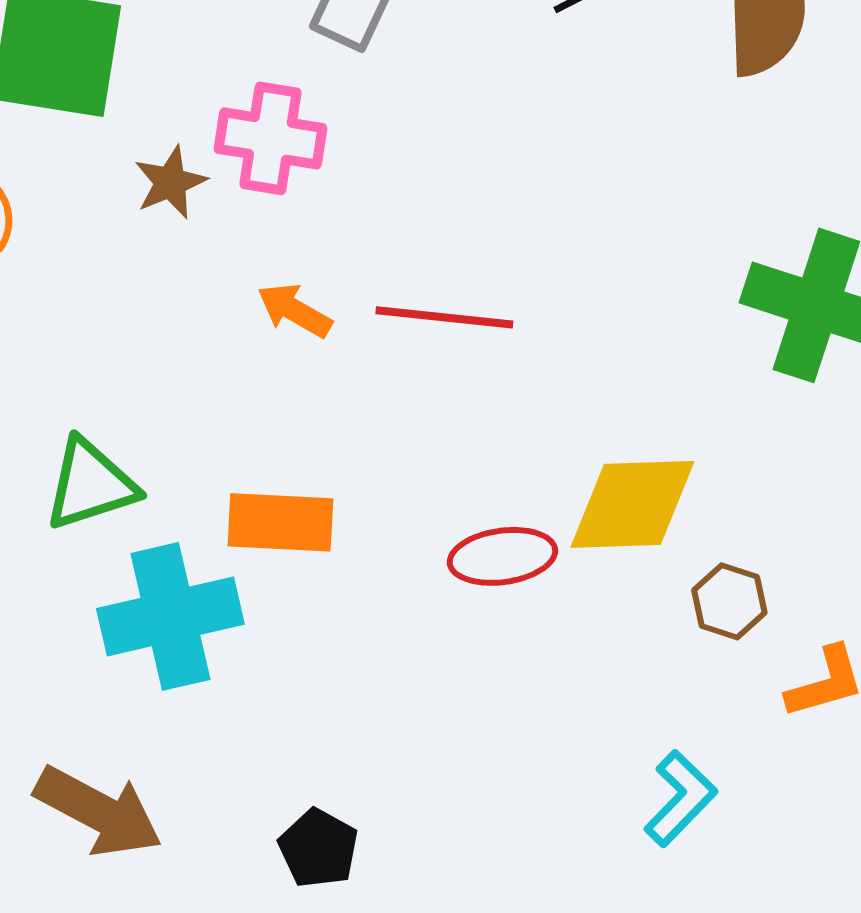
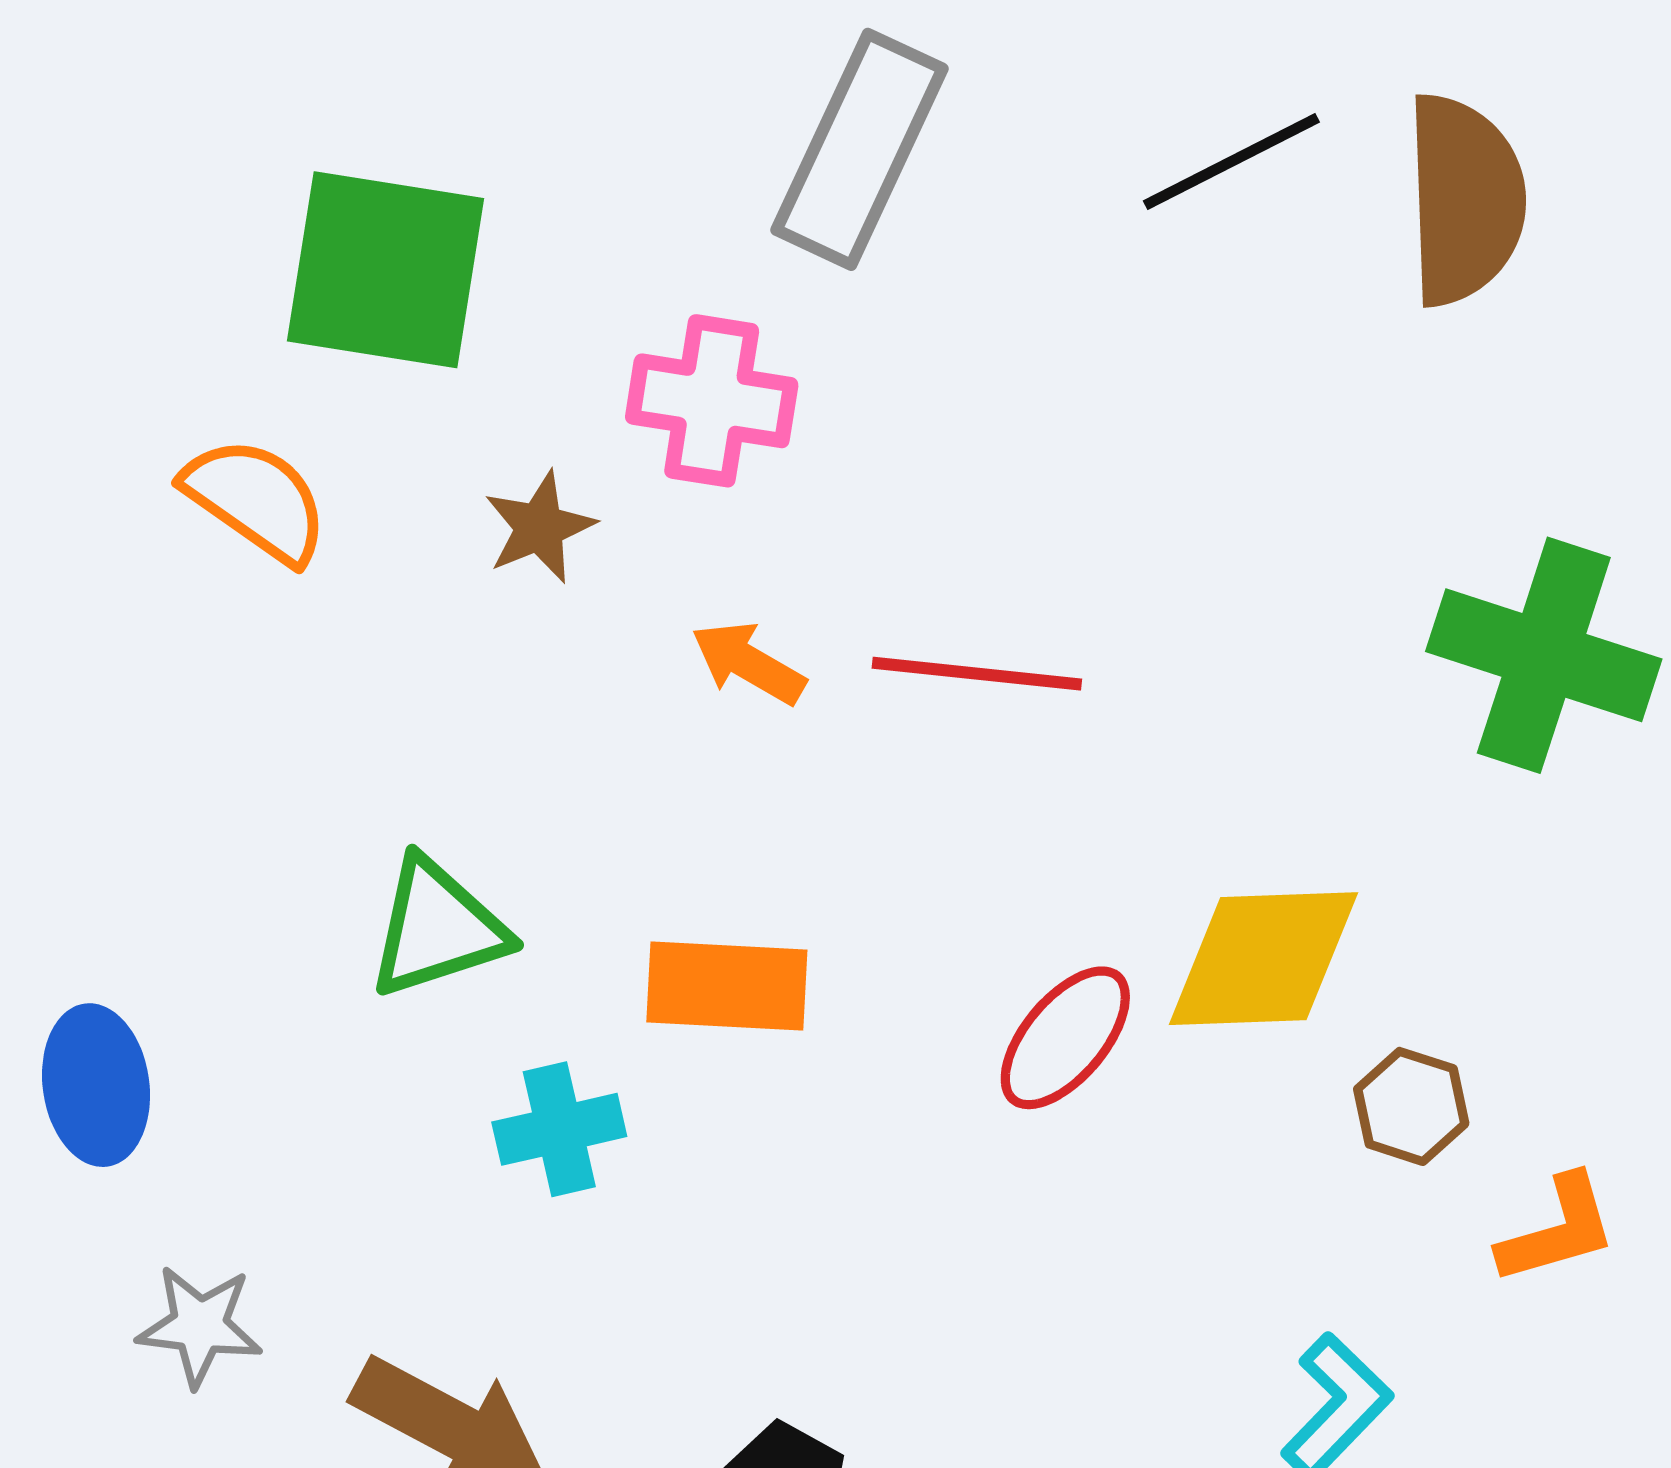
brown star: (170, 182) -> (539, 527), moved
red ellipse: (502, 556) -> (1065, 1038), turned -42
cyan cross: (170, 616) -> (559, 1129), size x0.6

